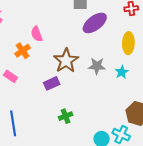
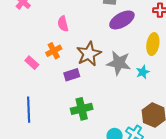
orange cross: (23, 51) -> (54, 51), moved
gray star: (97, 66) -> (119, 63), size x1.4
green cross: (66, 116) -> (82, 109), size x1.5

